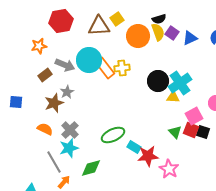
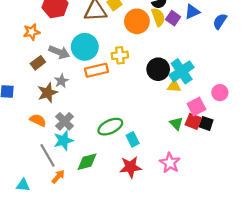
blue triangle: (190, 38) -> (192, 12), moved
orange rectangle: (105, 68) -> (96, 70), moved, turned -65
cyan rectangle: (134, 147) -> (133, 139), turned 32
red star: (148, 156) -> (131, 167), moved

